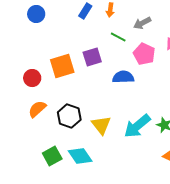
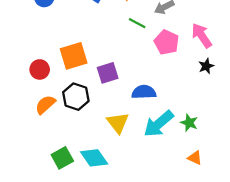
purple square: (92, 57) -> (108, 73), moved
blue semicircle: (123, 77) -> (144, 92), moved
black hexagon: (69, 116) -> (76, 97), moved

